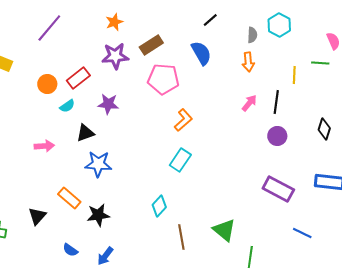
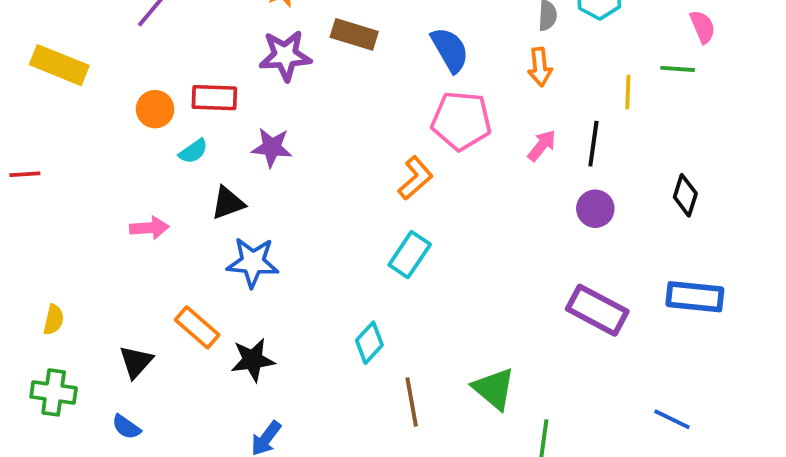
brown rectangle: (151, 45) -> (354, 34), turned 50
red rectangle: (78, 78) -> (214, 98), turned 40
pink pentagon: (163, 79) -> (461, 121), moved
blue line: (302, 233) -> (672, 419), moved
blue semicircle: (70, 250) -> (126, 427), moved

